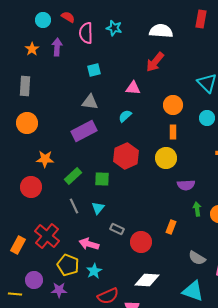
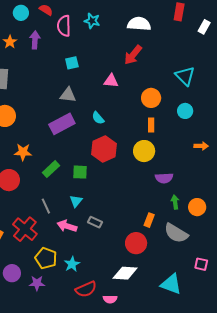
cyan semicircle: (125, 116) -> (98, 118), moved, turned -88
gray line: (74, 206) -> (46, 206), moved
red circle: (141, 242) -> (136, 243), moved
pink arrow: (89, 244) -> (67, 226), moved
gray semicircle: (197, 258) -> (176, 233), moved, size x1.4

